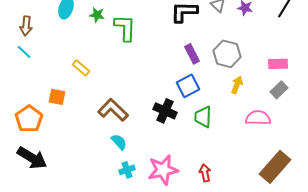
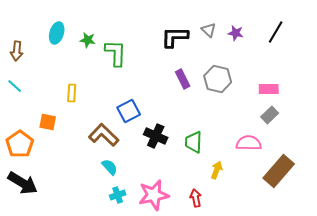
cyan line: (24, 52) -> (15, 86), moved
yellow rectangle: (81, 68) -> (72, 93), turned 54
yellow arrow: (237, 85) -> (217, 170), moved
blue square: (188, 86) -> (129, 111), moved
brown rectangle: (275, 167) -> (279, 171), moved

